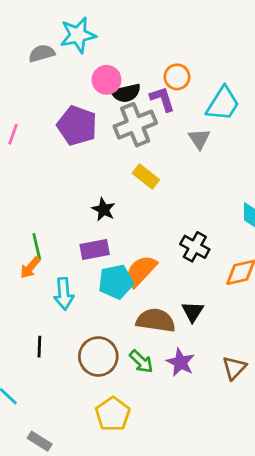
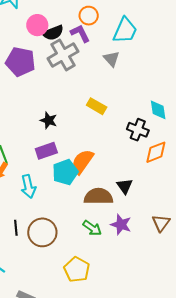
yellow rectangle: (146, 177) -> (97, 106), moved
black cross: (195, 247) -> (138, 130), moved
brown circle: (98, 357) -> (42, 232), moved

